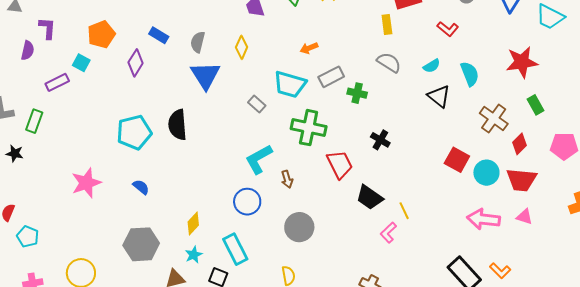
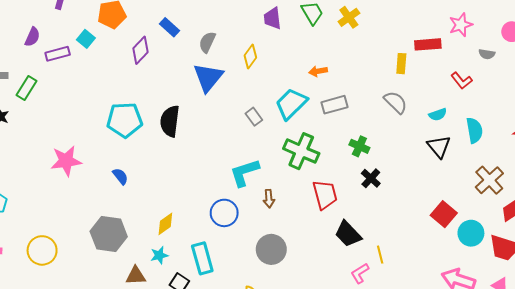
purple semicircle: (28, 50) -> (32, 37), moved
cyan trapezoid: (290, 84) -> (291, 104), turned 108
green cross: (357, 93) -> (359, 146), moved

